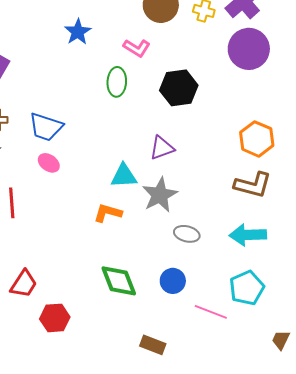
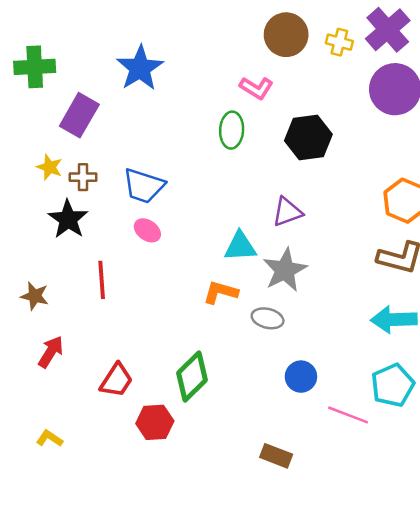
blue star: (78, 32) -> (140, 68), moved, size x1.4
gray ellipse: (187, 234) -> (268, 318), moved
green diamond: (119, 281) -> (192, 377), moved, turned 66

